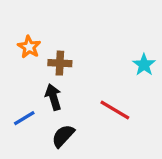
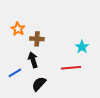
cyan star: (144, 65) -> (82, 47), moved
red line: (115, 110) -> (71, 68), turned -36

